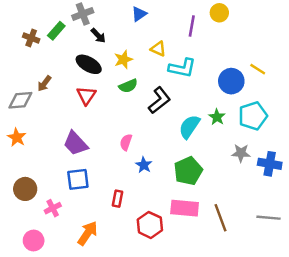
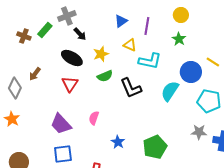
blue triangle: (139, 14) -> (121, 21), moved
purple line: (192, 26) -> (147, 26), moved
gray diamond: (20, 100) -> (15, 88), turned -60
black L-shape: (159, 100) -> (131, 88), turned 105
cyan pentagon: (253, 116) -> (209, 101), turned 30
green star: (217, 117) -> (179, 39), moved
cyan semicircle: (189, 127) -> (170, 91), moved
pink semicircle: (126, 142) -> (94, 118), moved

